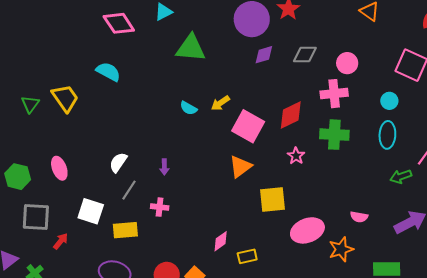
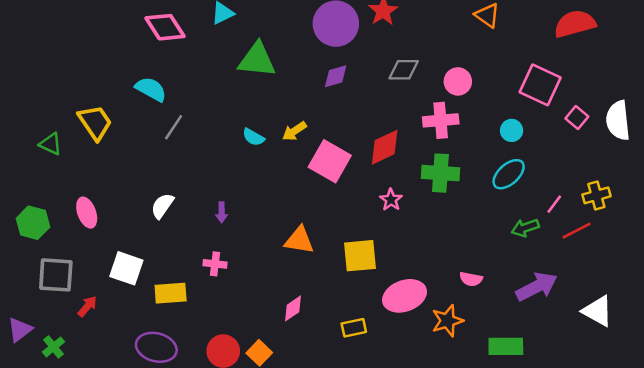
purple diamond: (264, 55) -> (336, 76), moved
green triangle: (30, 104) -> (51, 144), moved, turned -42
cyan ellipse: (387, 135) -> (509, 174), turned 44
orange triangle: (240, 167) -> (299, 240), moved, turned 45
gray line: (129, 190) -> (174, 127), moved
yellow rectangle: (247, 256) -> (354, 328), moved

